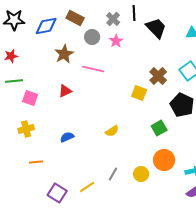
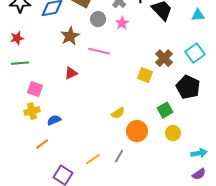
pink square: (30, 98) -> (35, 89), moved
blue semicircle: (67, 137) -> (54, 120), moved
orange circle: (164, 160) -> (137, 131), moved
orange line: (36, 162) -> (42, 144), turned -32
yellow circle: (141, 174) -> (173, 133), moved
yellow line: (87, 187) -> (93, 159), moved

